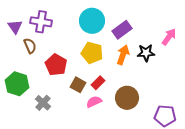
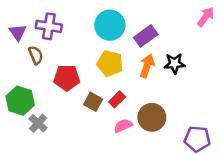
pink arrow: (169, 37) -> (206, 17), moved
red pentagon: (56, 65) -> (67, 78), turned -30
pink semicircle: (94, 102) -> (123, 126), moved
gray cross: (43, 103) -> (38, 123), moved

